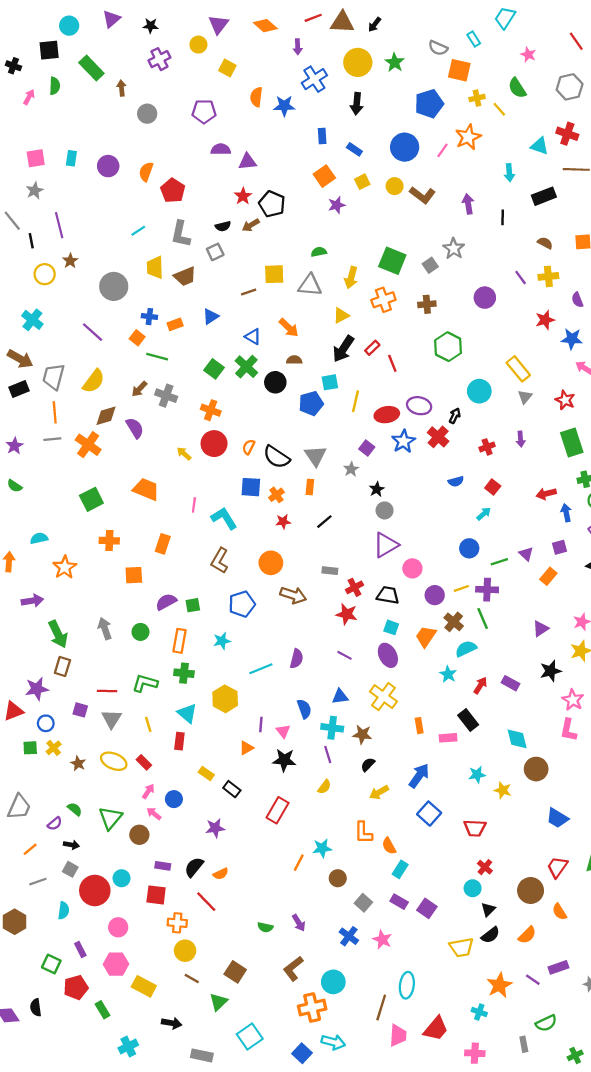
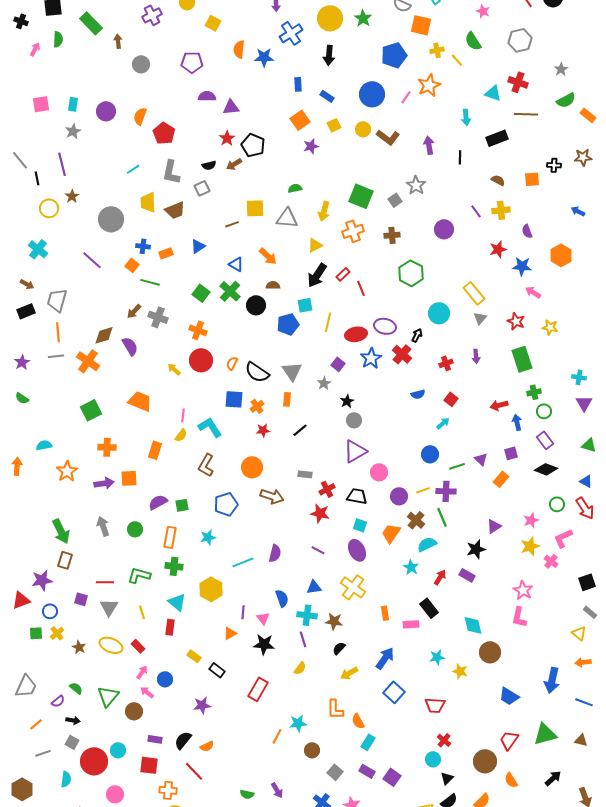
gray star: (35, 191) -> (73, 131), moved
brown arrow: (20, 359) -> (27, 284), size x0.6
yellow semicircle: (94, 381) -> (181, 435), moved, size x0.6
purple arrow: (32, 601) -> (104, 483), moved
black star: (551, 671) -> (476, 549), moved

